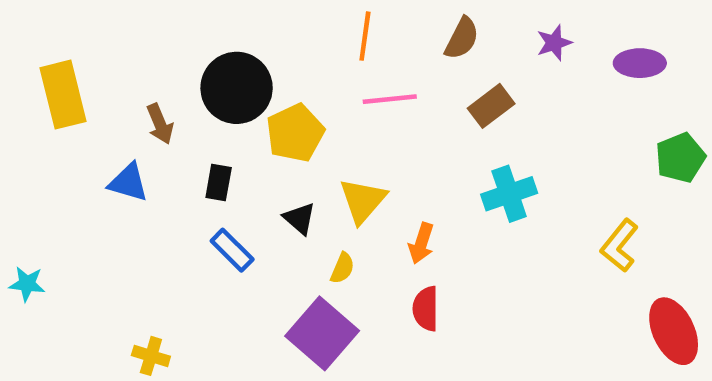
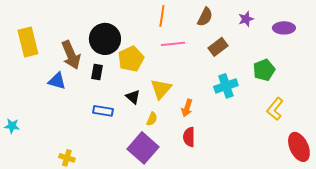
brown arrow: (160, 124) -> (71, 55), size x1.6
green pentagon: (680, 158) -> (264, 70), moved
black rectangle: (219, 182) -> (97, 72), moved
blue rectangle: (232, 250) -> (103, 111), turned -36

